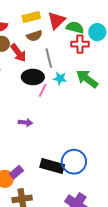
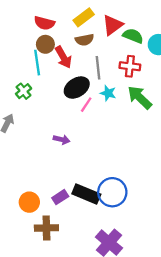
yellow rectangle: (31, 17) -> (84, 17), turned -30
red cross: (80, 44) -> (130, 66), moved
black ellipse: (33, 77) -> (77, 88), turned -40
purple rectangle: (16, 172) -> (60, 197), moved

